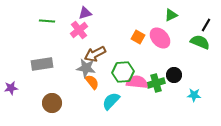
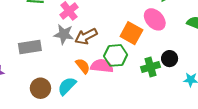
orange square: (138, 37) -> (131, 33), moved, size x1.5
gray star: (86, 68) -> (64, 34), moved
pink semicircle: (137, 82) -> (102, 66), moved
cyan semicircle: (111, 101) -> (67, 86), moved

